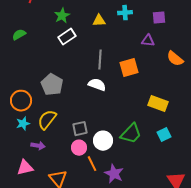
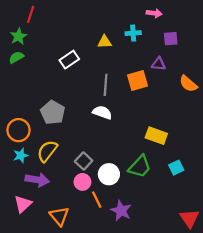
green star: (62, 16) -> (18, 36), moved
orange square: (129, 68) -> (138, 80), moved
yellow rectangle: (158, 104) -> (156, 136), moved
gray square: (80, 129) -> (84, 161), turned -35
purple arrow: (38, 146) -> (37, 180), size x1.5
pink triangle: (25, 168) -> (23, 204), turned -30

